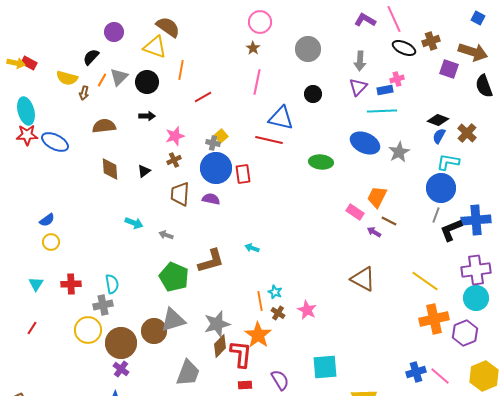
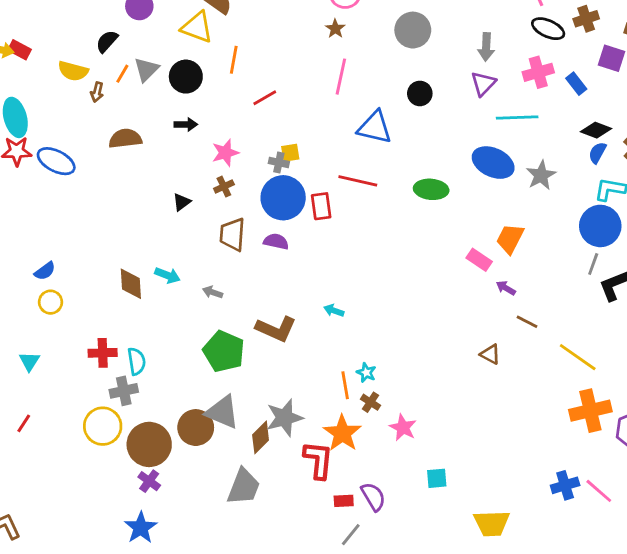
pink cross: (397, 79) -> (538, 72), size x1.5
blue rectangle: (385, 90) -> (576, 84), moved, turned 63
yellow square: (221, 136) -> (290, 153), turned 32
red line: (269, 140) -> (358, 181), moved
brown diamond: (110, 169) -> (131, 284), moved
brown line: (389, 221) -> (527, 322), moved
brown L-shape: (211, 261) -> (276, 329), turned 40
brown triangle: (363, 279) -> (490, 354), size x0.6
red cross: (71, 284) -> (103, 353), moved
pink star: (307, 310) -> (403, 428), moved
gray triangle: (173, 320) -> (222, 412), turned 40
brown diamond: (220, 346) -> (261, 437), moved
cyan square: (325, 367) -> (437, 478), size x0.6
red rectangle: (245, 385) -> (344, 501), moved

